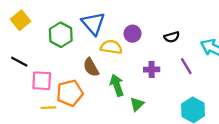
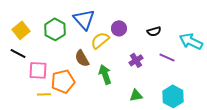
yellow square: (20, 20) -> (21, 30), moved
yellow semicircle: (111, 47) -> (100, 40), turned -48
purple line: (186, 66) -> (167, 57), turned -35
purple cross: (152, 69) -> (136, 60), turned -32
green triangle: (137, 104) -> (136, 95), moved, turned 32

